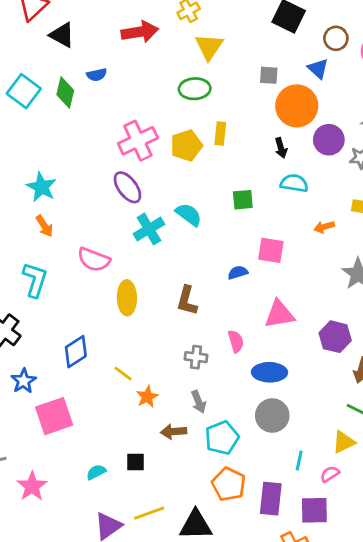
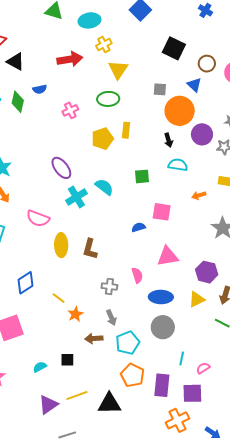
pink cross: (138, 141) -> (70, 110), moved, size x0.6
brown L-shape: (187, 301) -> (90, 249), moved
yellow triangle: (344, 442) -> (197, 299), moved

